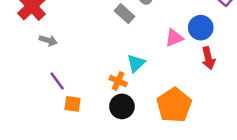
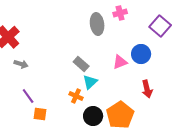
gray rectangle: (124, 14) -> (81, 64), moved
red arrow: (208, 58) -> (147, 89), moved
black circle: (122, 106) -> (93, 116), moved

